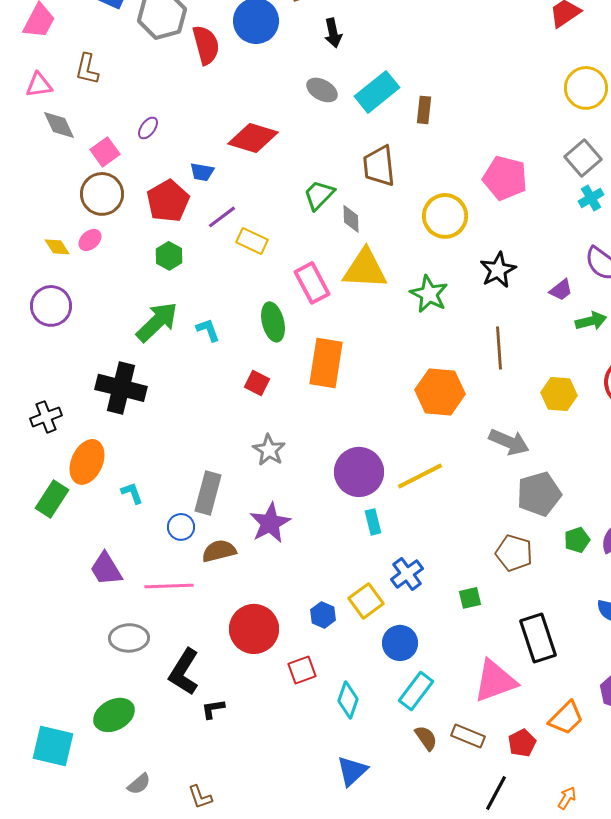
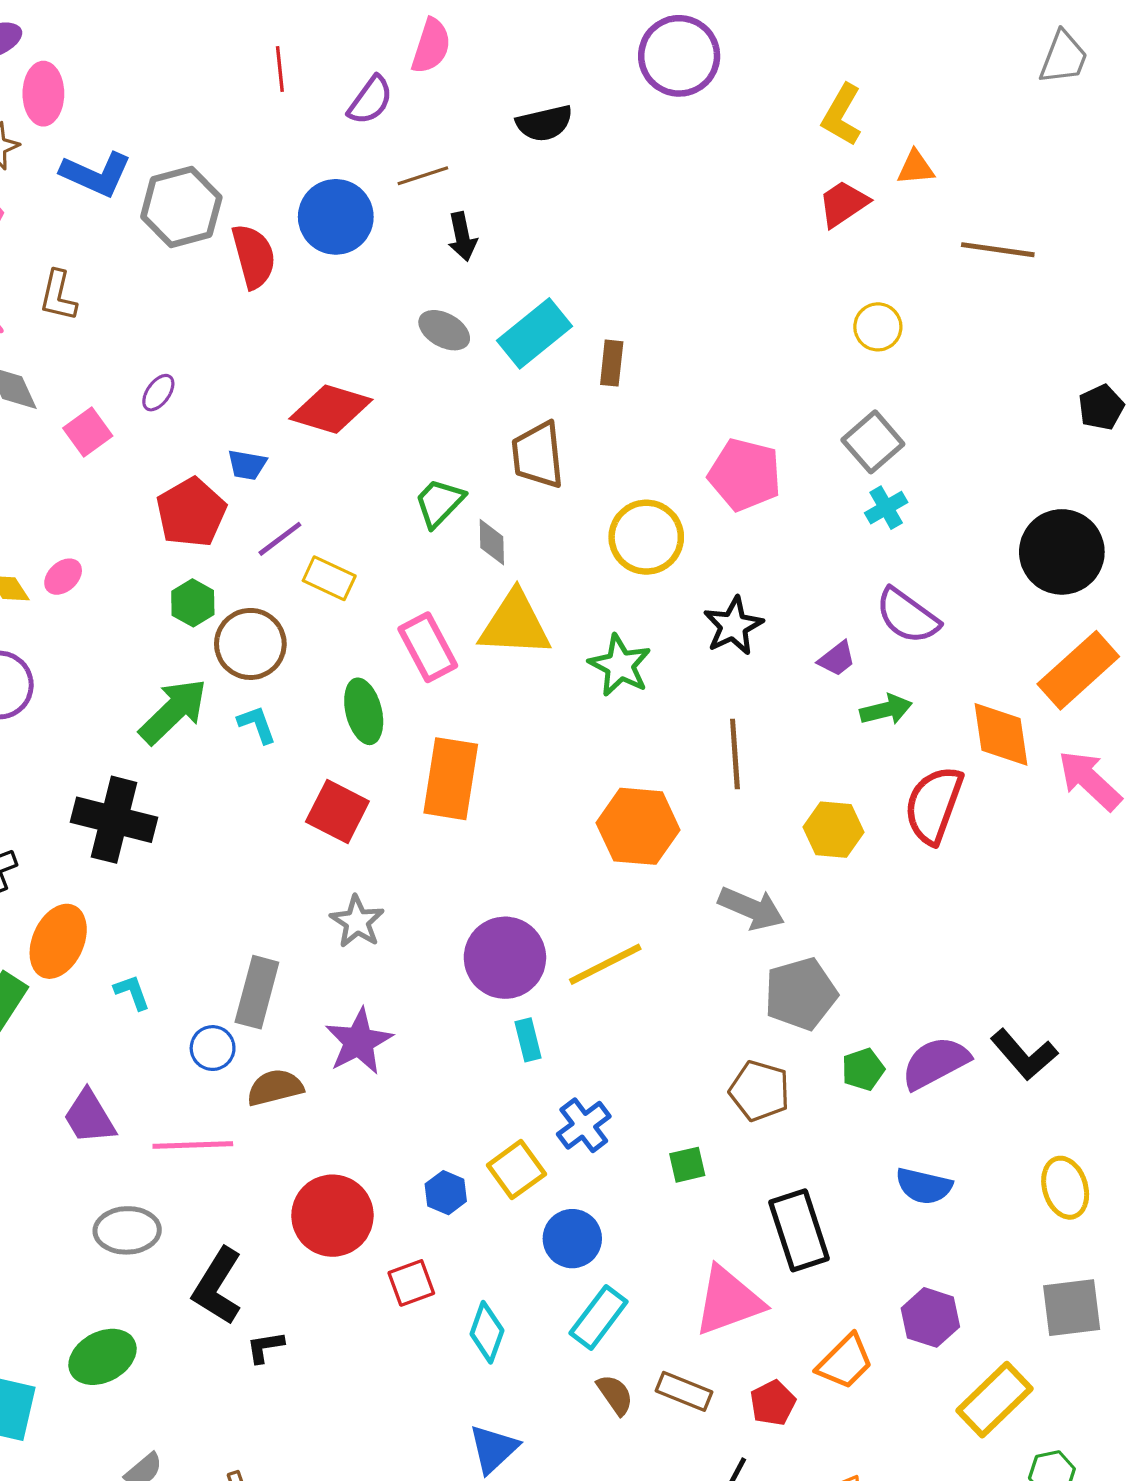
yellow circle: (586, 88) -> (878, 327), size x0.7
brown circle: (102, 194) -> (250, 644), moved
red square: (257, 383) -> (337, 811), size x1.5

